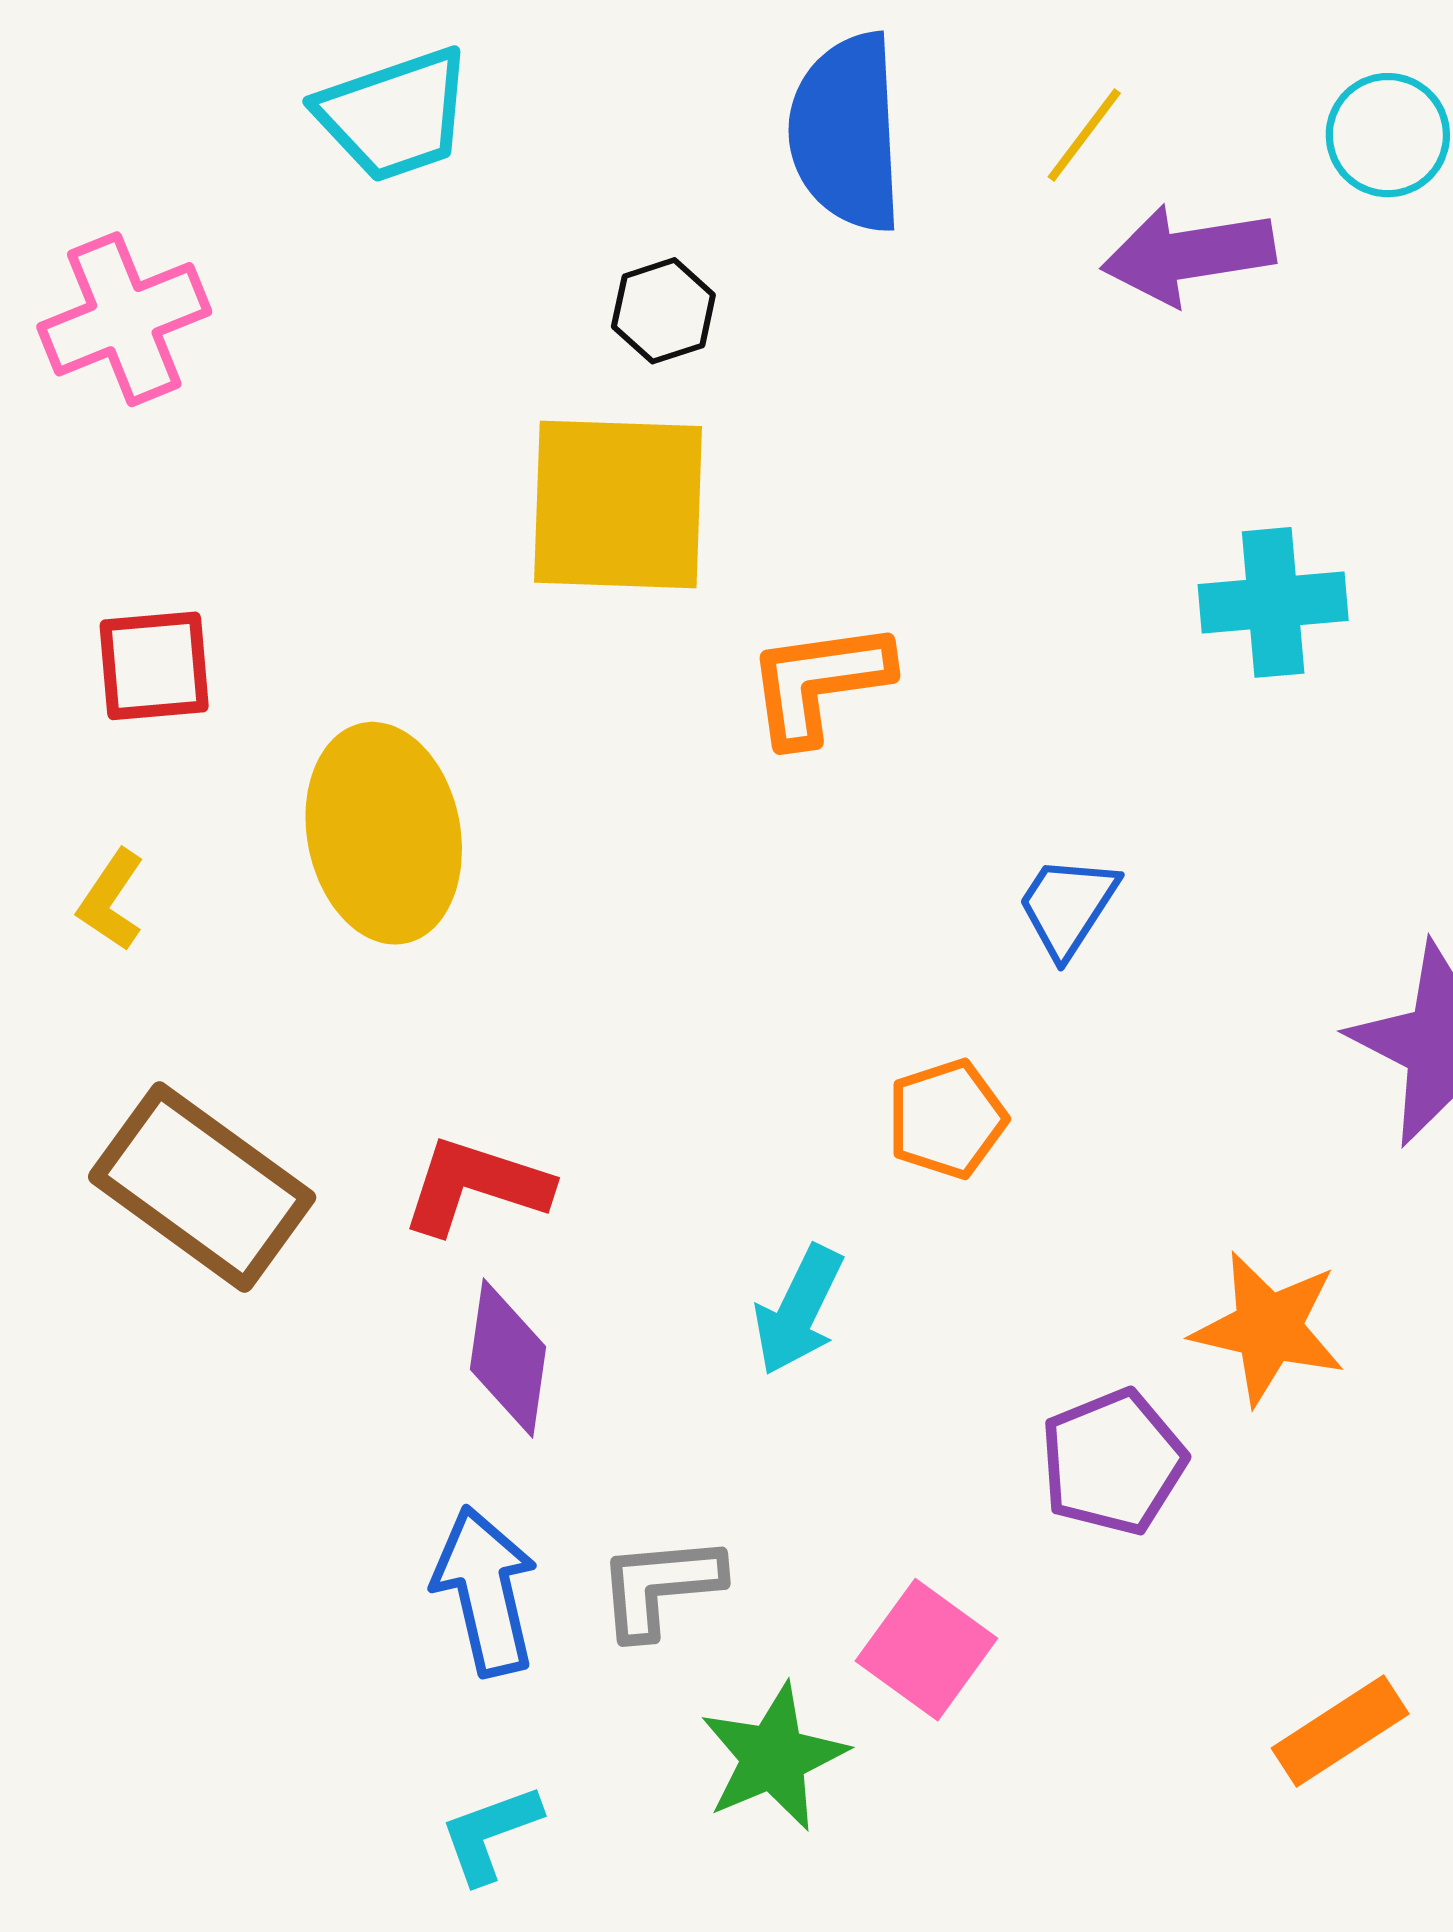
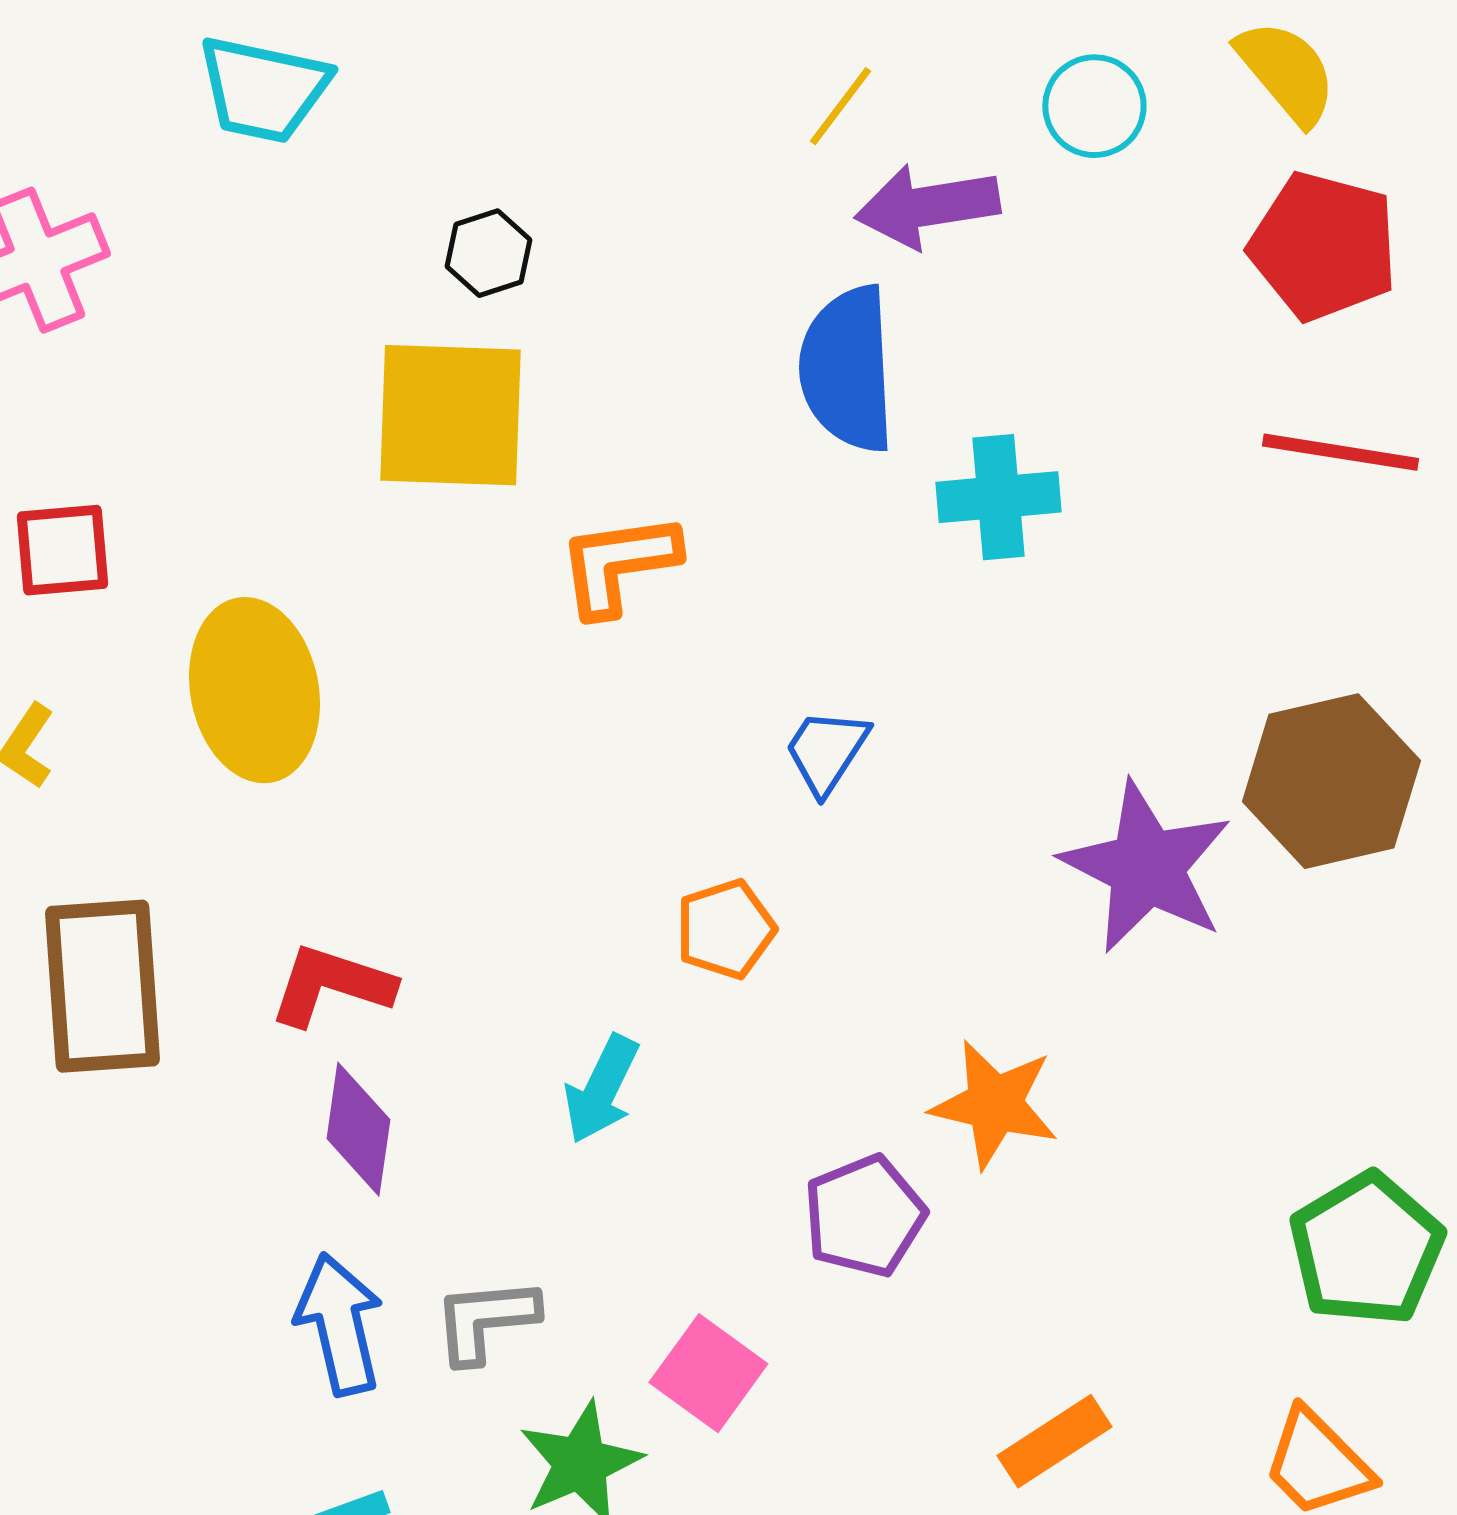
cyan trapezoid: (394, 115) -> (263, 89), turned 31
blue semicircle: (846, 133) -> (847, 369), moved
brown rectangle: (202, 1187) -> (102, 986), turned 50

